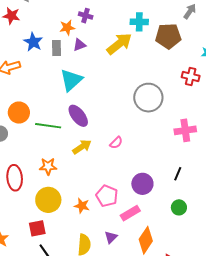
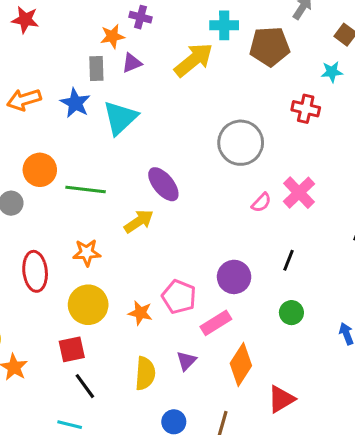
blue star: (33, 42) -> (75, 103), moved
purple ellipse: (78, 116) -> (163, 184), moved
pink cross: (185, 130) -> (299, 193), turned -35
pink semicircle: (116, 143) -> (261, 203), moved

